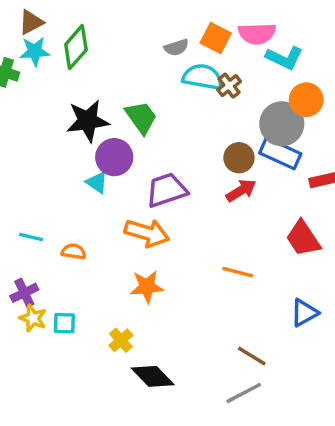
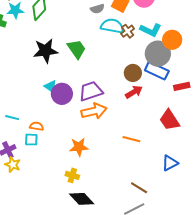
cyan L-shape: (284, 58) -> (151, 30), moved
purple circle: (114, 157) -> (62, 94), moved
orange arrow: (147, 233) -> (94, 111), moved, turned -30
cyan square: (64, 323) -> (31, 140), moved
yellow cross: (121, 340) -> (72, 175), moved, turned -32

